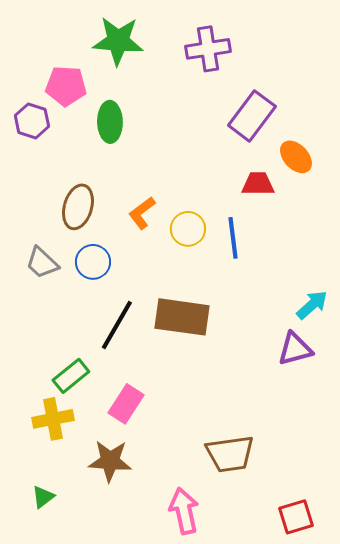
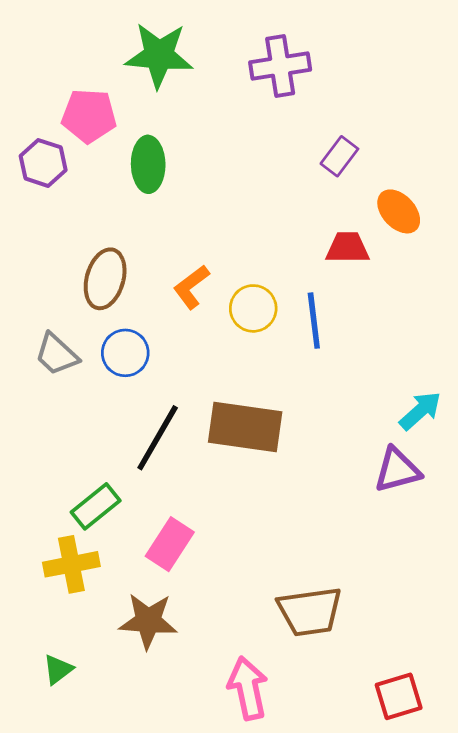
purple rectangle: (252, 116) -> (339, 156), size x0.6

